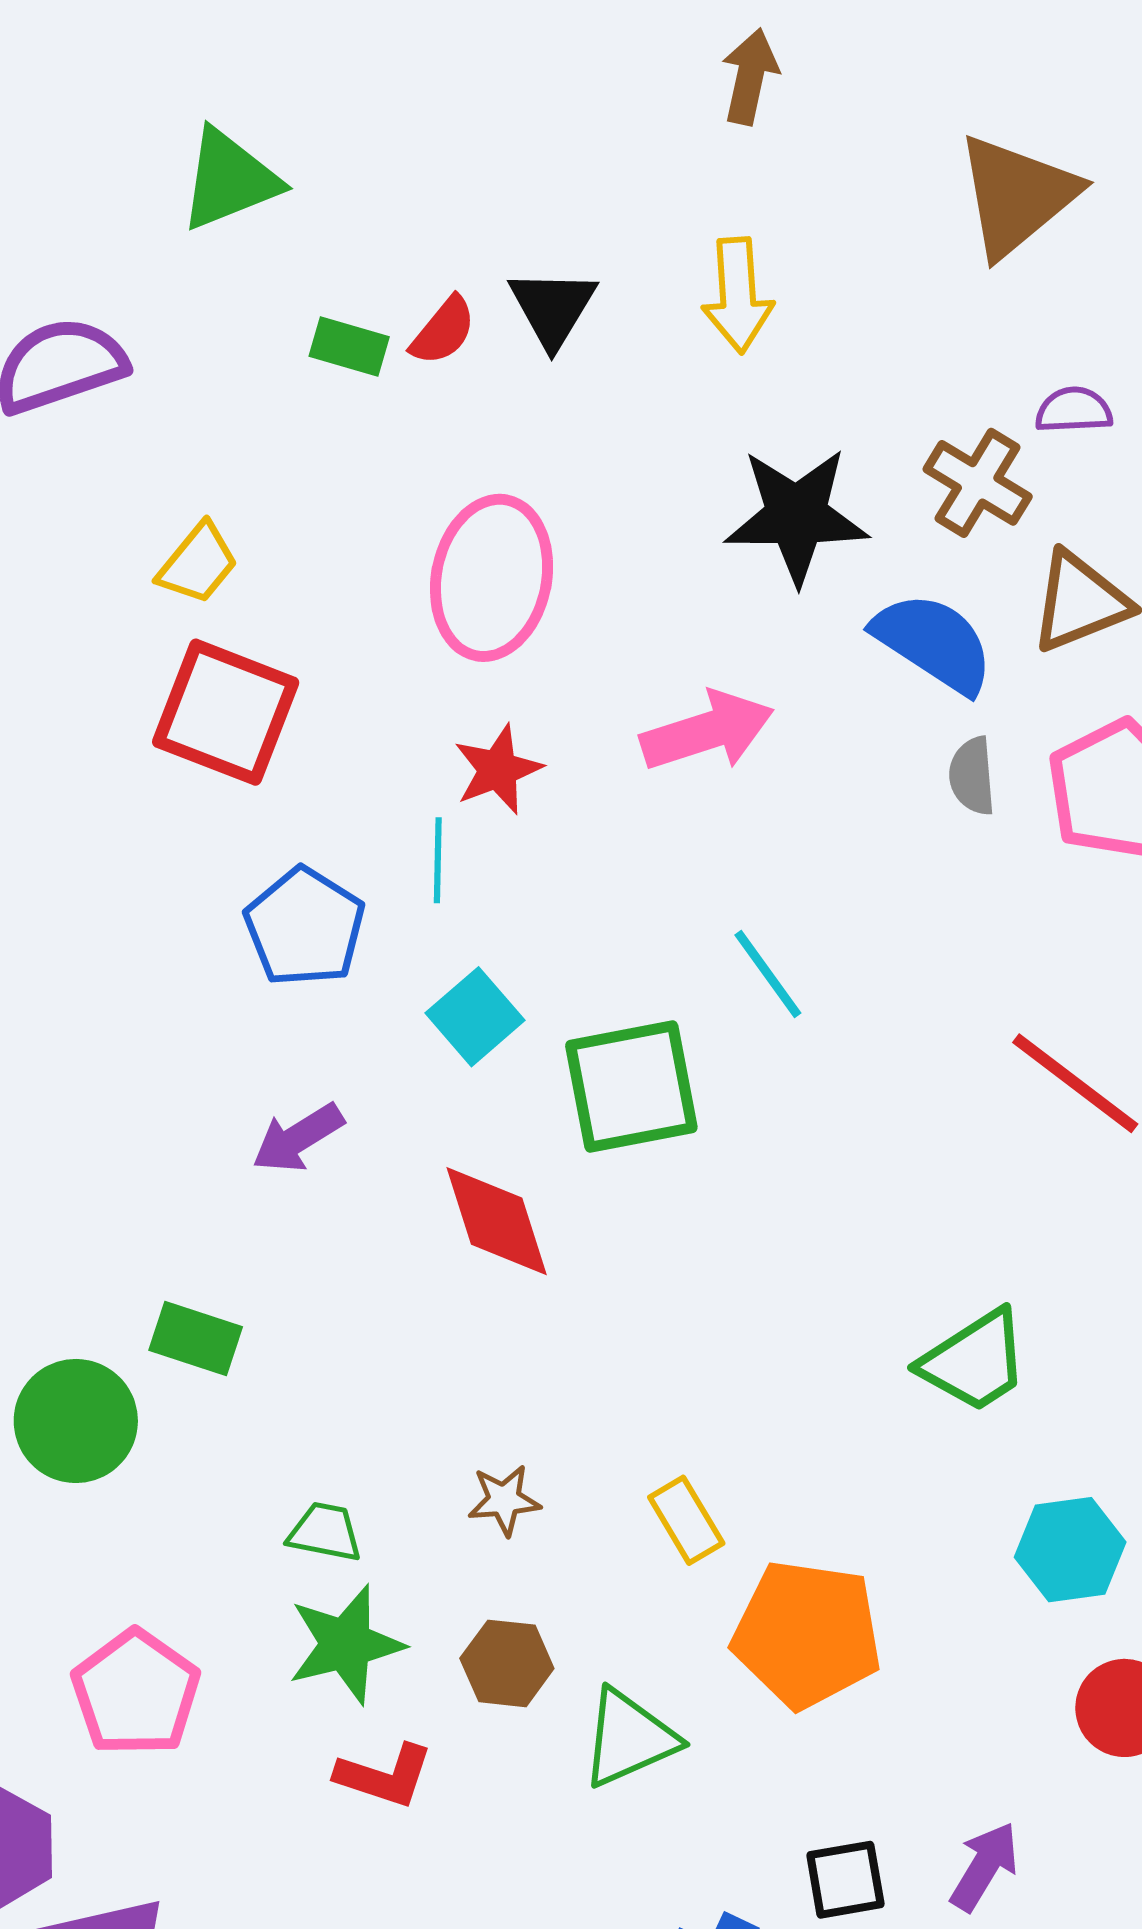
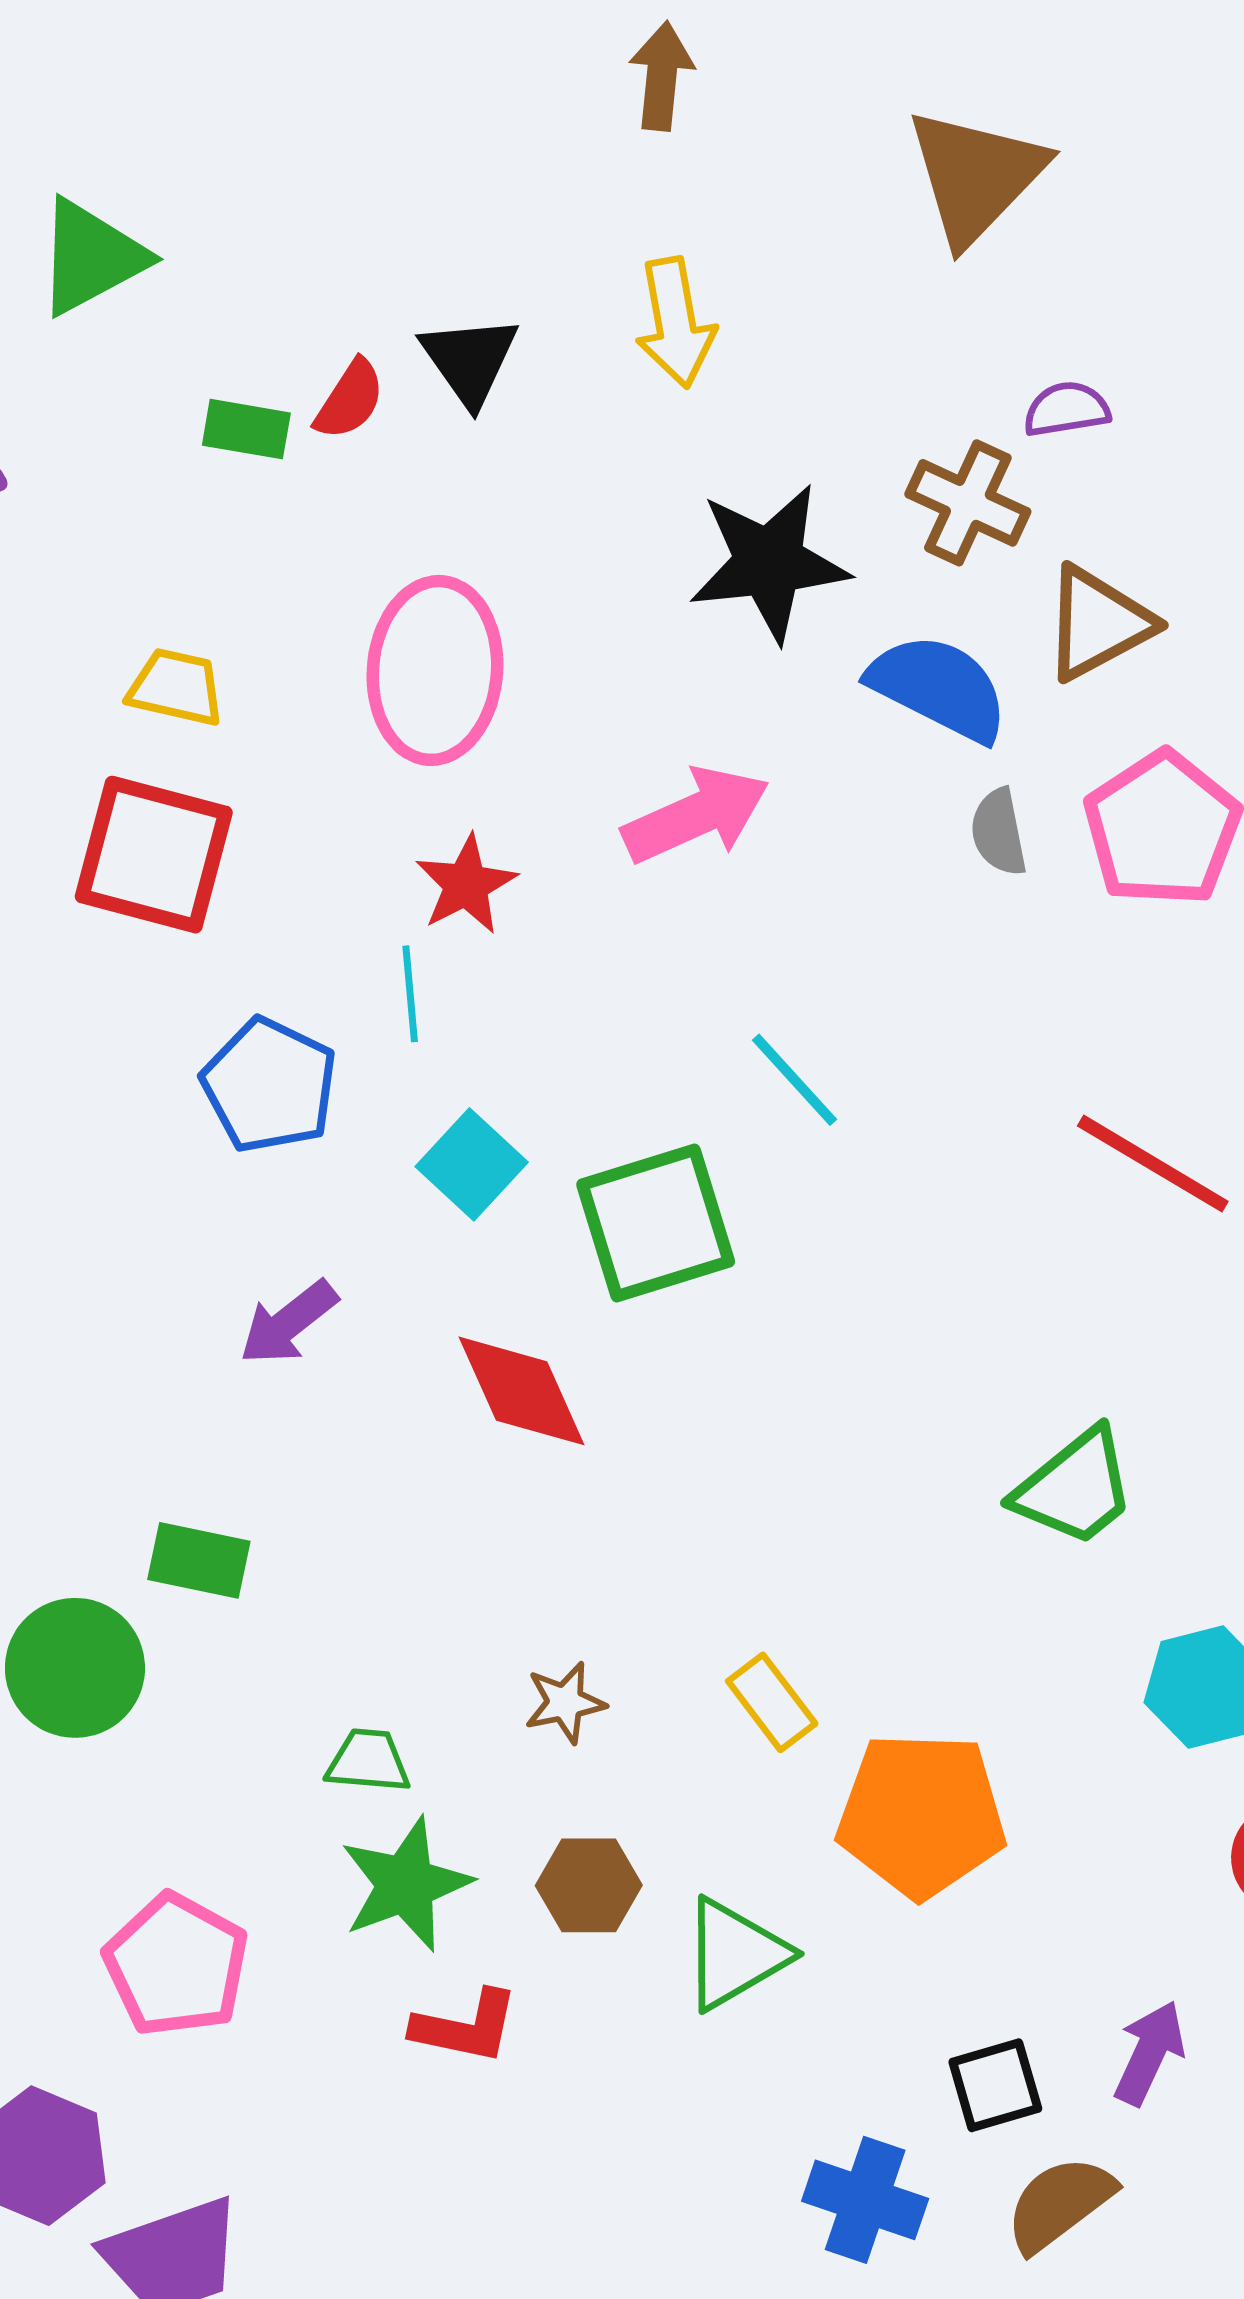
yellow trapezoid: (198, 563) -> (176, 687), moved, turned -110

